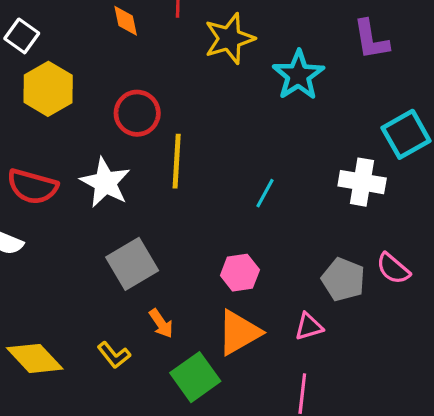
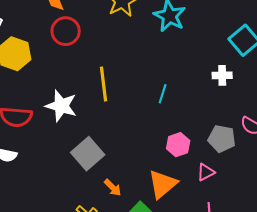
red circle: (137, 113) -> (66, 31), moved
white cross: (362, 182) -> (222, 75), size x0.7
pink hexagon: (240, 273) -> (178, 145), moved

